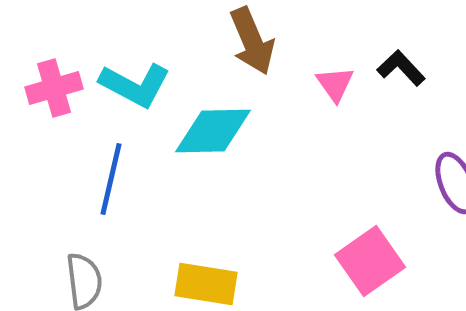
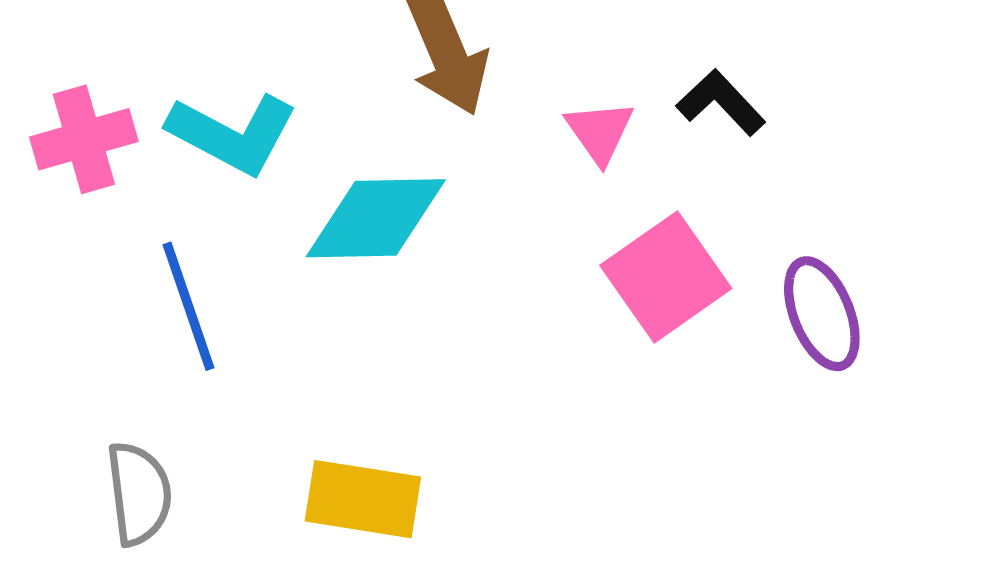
blue line: (111, 179) -> (189, 306), turned -32
pink square: (370, 261) -> (666, 277), moved

